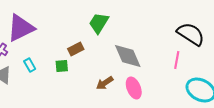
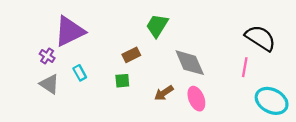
green square: (62, 66) -> (122, 81), moved

